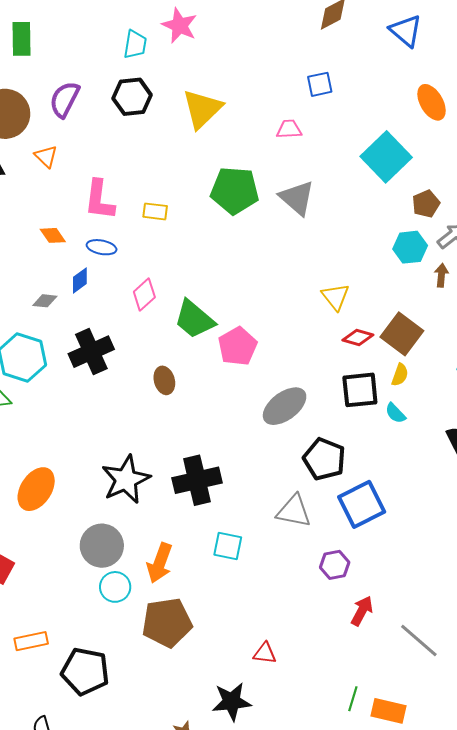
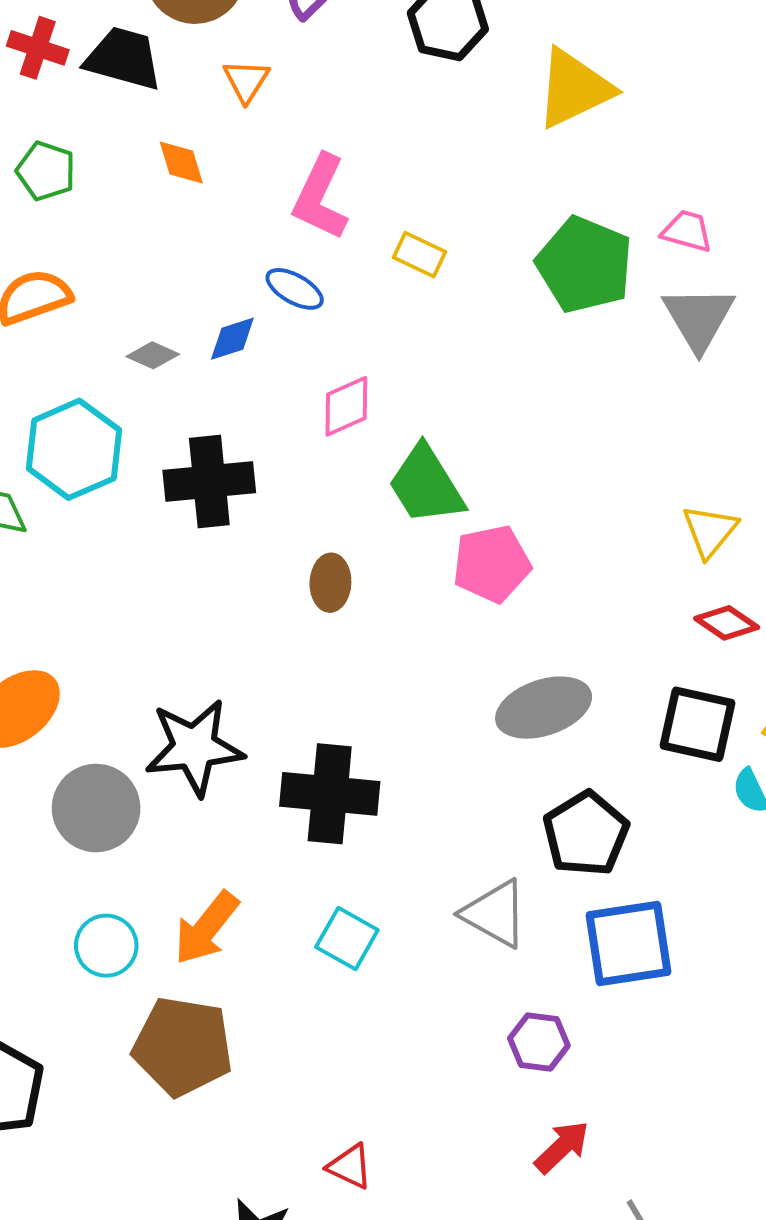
pink trapezoid: (289, 129) -> (687, 231), moved
orange diamond: (53, 235) -> (181, 162), moved
gray circle: (102, 546) -> (96, 808), moved

